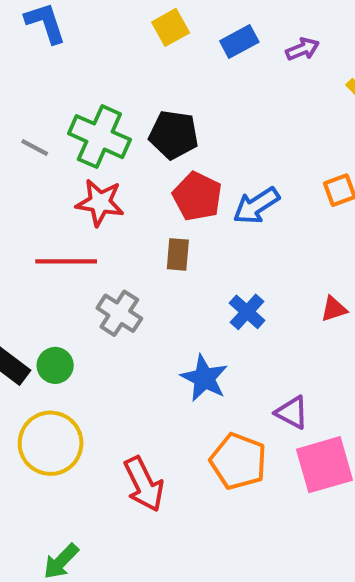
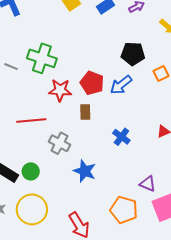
black pentagon: (174, 135) -> (133, 54), moved
red star: (100, 203) -> (60, 90), moved
blue star: (204, 378) -> (85, 171), moved

